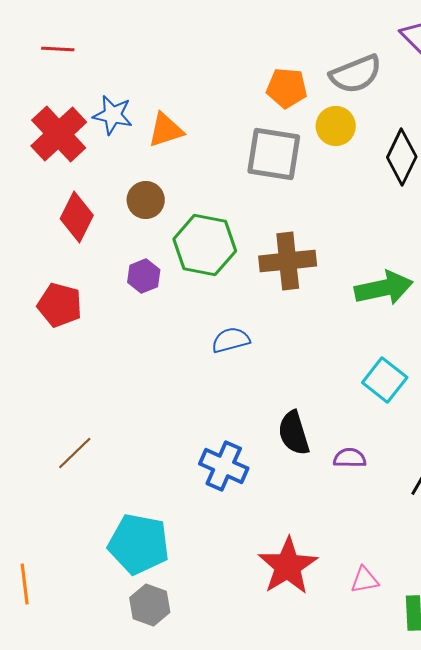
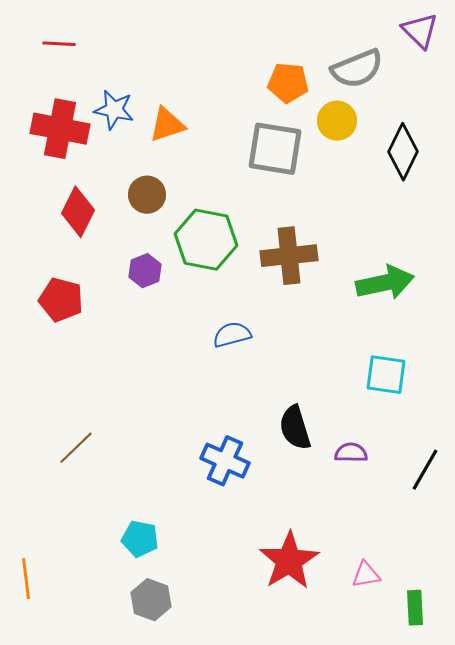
red cross: (59, 134) -> (60, 129), turned -36
cyan square: (385, 380) -> (386, 375), turned -30
cyan pentagon: (139, 544) -> (140, 539), size x0.6

